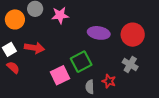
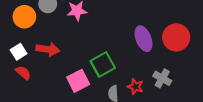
purple ellipse: (99, 33) -> (143, 39), moved, turned 60
red circle: (133, 35) -> (176, 37), moved
gray cross: (130, 65) -> (162, 78), moved

